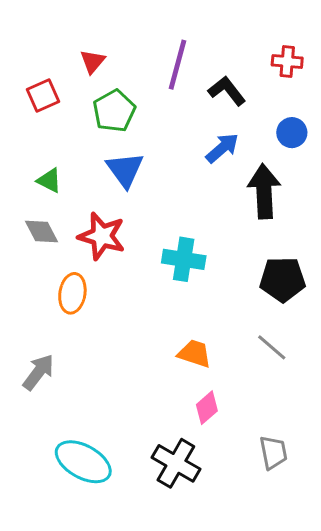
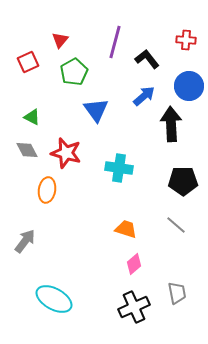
blue circle: (292, 133) -> (189, 86), size x1.5
blue triangle: (125, 170) -> (96, 110), moved
black cross: (176, 463) -> (134, 307), moved, turned 36

